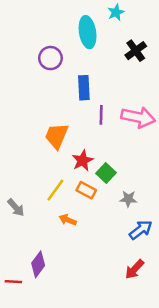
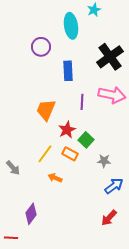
black cross: (136, 51) -> (110, 57), moved, size x1.5
purple line: (101, 115) -> (82, 102), moved
red line: (13, 282) -> (11, 238), moved

